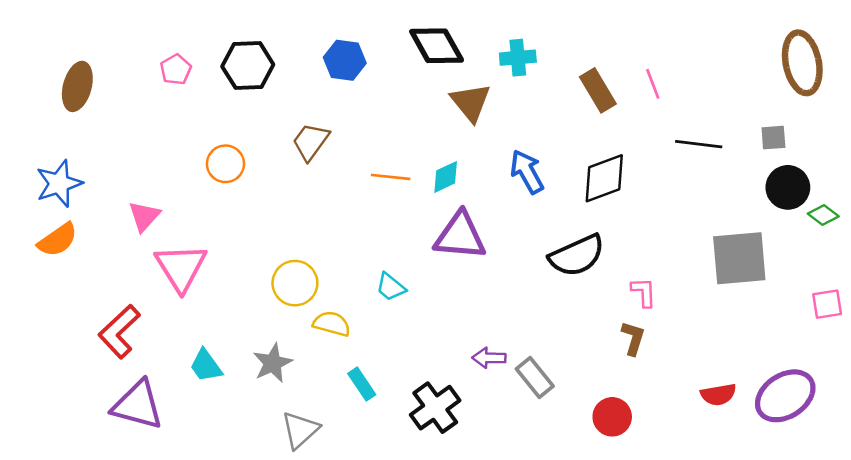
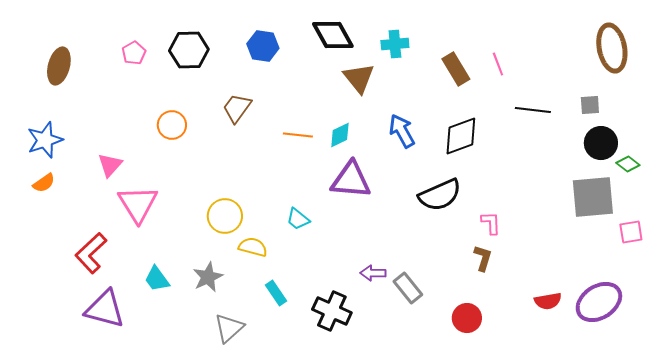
orange semicircle: (58, 240) -> (44, 183), size x0.7
gray square: (739, 258) -> (593, 197), moved
black cross: (435, 408) -> (332, 311), turned -30

